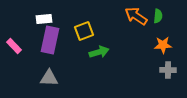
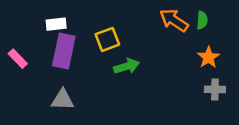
orange star: (163, 45) -> (209, 57), turned -30

